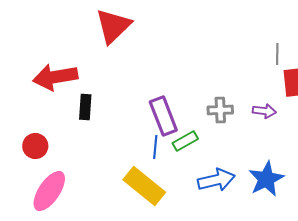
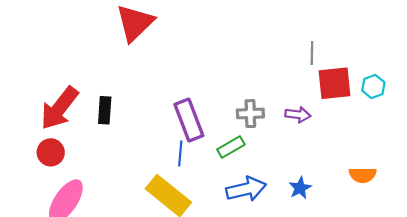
red arrow: (55, 77) -> (59, 108), moved, turned -42
green rectangle: (185, 141) -> (231, 147), moved
blue star: (266, 179) -> (300, 188), size x0.6

